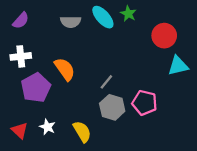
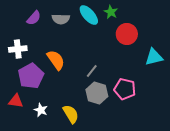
purple semicircle: (21, 21) -> (34, 18), moved
red circle: (164, 36) -> (127, 34), moved
red triangle: (20, 130) -> (16, 101), moved, turned -35

